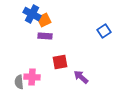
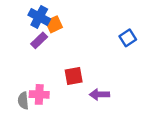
purple rectangle: (45, 36) -> (39, 40), moved, turned -48
purple arrow: (81, 77) -> (99, 94), turned -42

